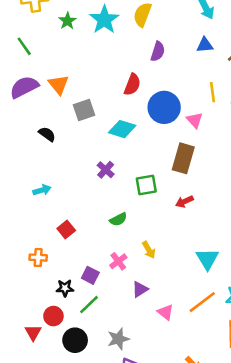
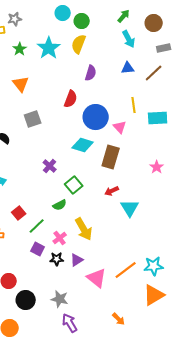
orange triangle: (59, 85) -> (21, 84), moved
cyan diamond: (122, 129) -> (83, 145), moved
green square: (146, 185) -> (74, 185), moved, turned -30
yellow arrow: (149, 250) -> (84, 229), size x1.6
cyan triangle: (207, 259) -> (130, 208), moved
black star: (65, 288) -> (57, 259), moved
green line: (89, 305) -> (37, 226), moved
pink triangle: (165, 312) -> (97, 278), size x1.5
gray star: (118, 339) -> (60, 299), turned 30

